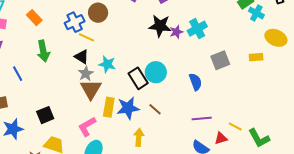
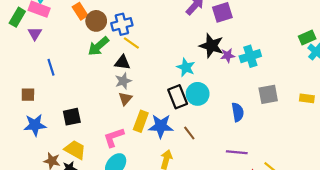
brown circle: (98, 13) -> (96, 21), moved
green arrow: (43, 51) -> (98, 46), moved, turned 50
black triangle: (82, 57) -> (122, 62), turned -35
cyan star: (107, 64) -> (186, 67), moved
brown triangle: (91, 89) -> (125, 99), size x0.6

